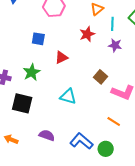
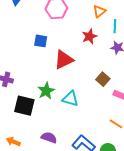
red triangle: (61, 57) -> (64, 60), size x1.5
green star: (32, 72) -> (46, 91), moved

